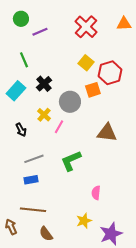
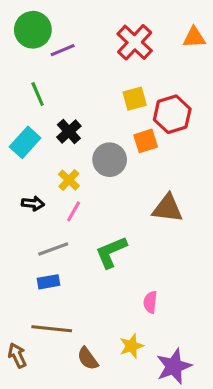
green circle: (21, 19) -> (33, 30), size x1.5
yellow square: (86, 63) -> (135, 99), turned 35
pink line: (59, 127) -> (74, 211), moved
black arrow: (21, 130) -> (33, 204), turned -56
brown semicircle: (46, 234) -> (88, 359), moved

